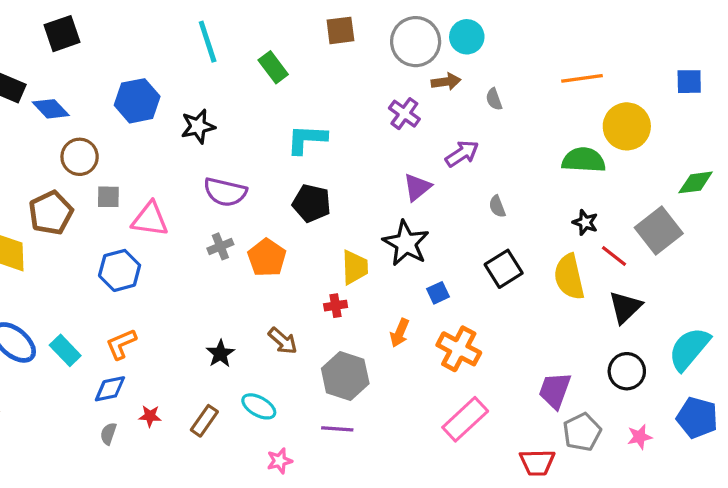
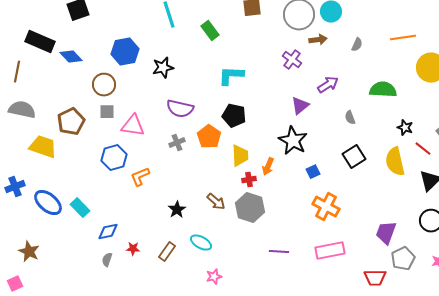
gray semicircle: (494, 99) -> (357, 45), moved, turned -136
brown circle: (80, 157) -> (104, 85), moved
green semicircle: (584, 160) -> (383, 90), moved
orange pentagon: (267, 258) -> (209, 137), moved
yellow trapezoid: (355, 267) -> (240, 156), moved
orange arrow: (400, 333) -> (268, 167), moved
orange L-shape: (121, 344) -> (140, 177), moved
gray hexagon: (345, 376) -> (250, 208), moved
pink rectangle: (465, 419) -> (330, 251), turned 32
purple line: (337, 429) -> (279, 252), moved

